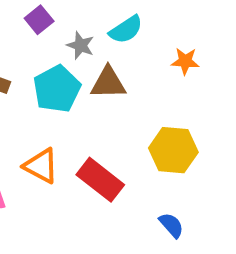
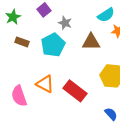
cyan semicircle: (126, 30) -> (106, 15), moved
brown triangle: (108, 83) -> (91, 42), moved

